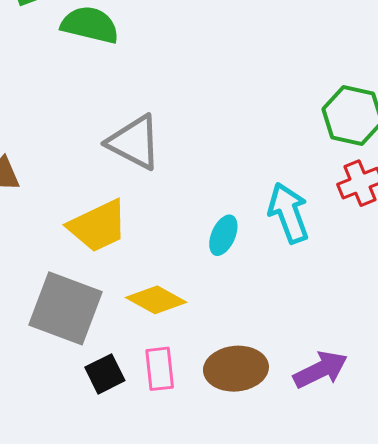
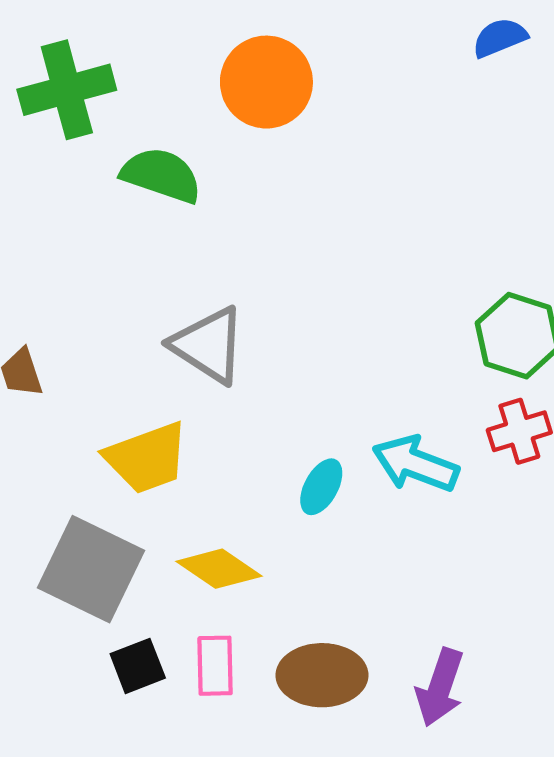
cyan arrow: (289, 213) -> (415, 464), turned -54
purple arrow: (320, 370) -> (440, 687), turned 130

